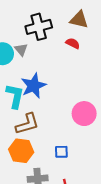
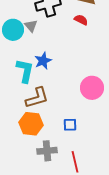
blue star: (34, 86) -> (43, 61), size x0.7

